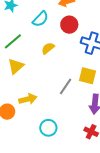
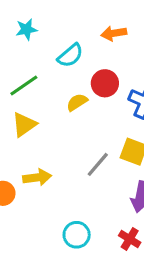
red circle: (69, 25) -> (105, 83), moved
cyan circle: (48, 128) -> (77, 235), moved

